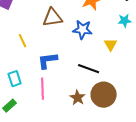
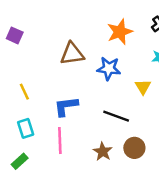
yellow line: (23, 41) -> (24, 92), moved
brown circle: (104, 95) -> (134, 148), size x0.7

